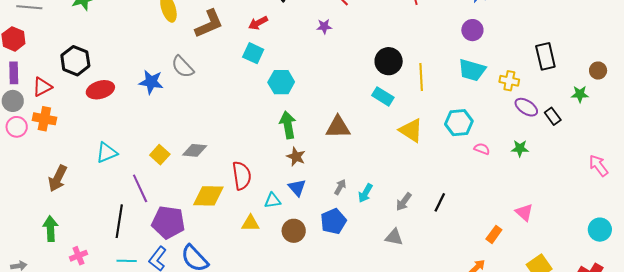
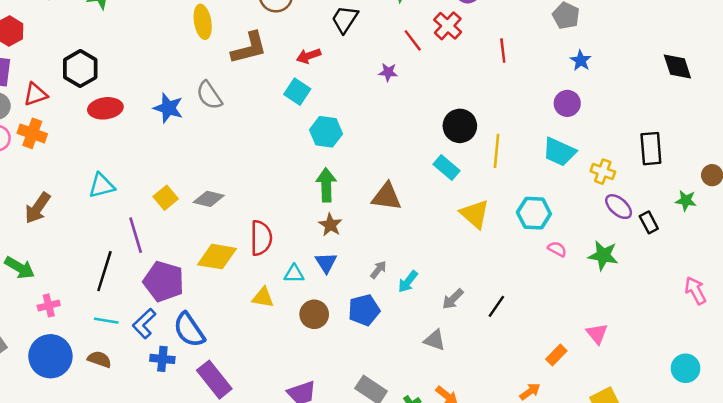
green star: (520, 148) -> (603, 255), size x1.4
green arrow: (50, 229) -> (20, 268), turned 115

